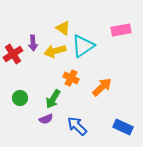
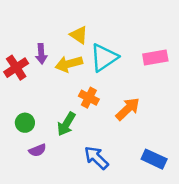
pink rectangle: (121, 30) -> (155, 58), moved
purple semicircle: (46, 119) -> (37, 150), moved

